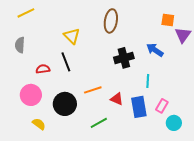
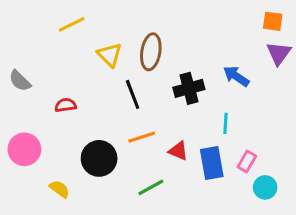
yellow line: (26, 13) -> (72, 24), moved
orange square: (168, 20) -> (273, 21), moved
brown ellipse: (111, 21) -> (151, 52), moved
gray semicircle: (20, 45) -> (20, 81), moved, turned -49
black line: (66, 62) -> (133, 94), moved
pink circle: (31, 95) -> (24, 149), moved

